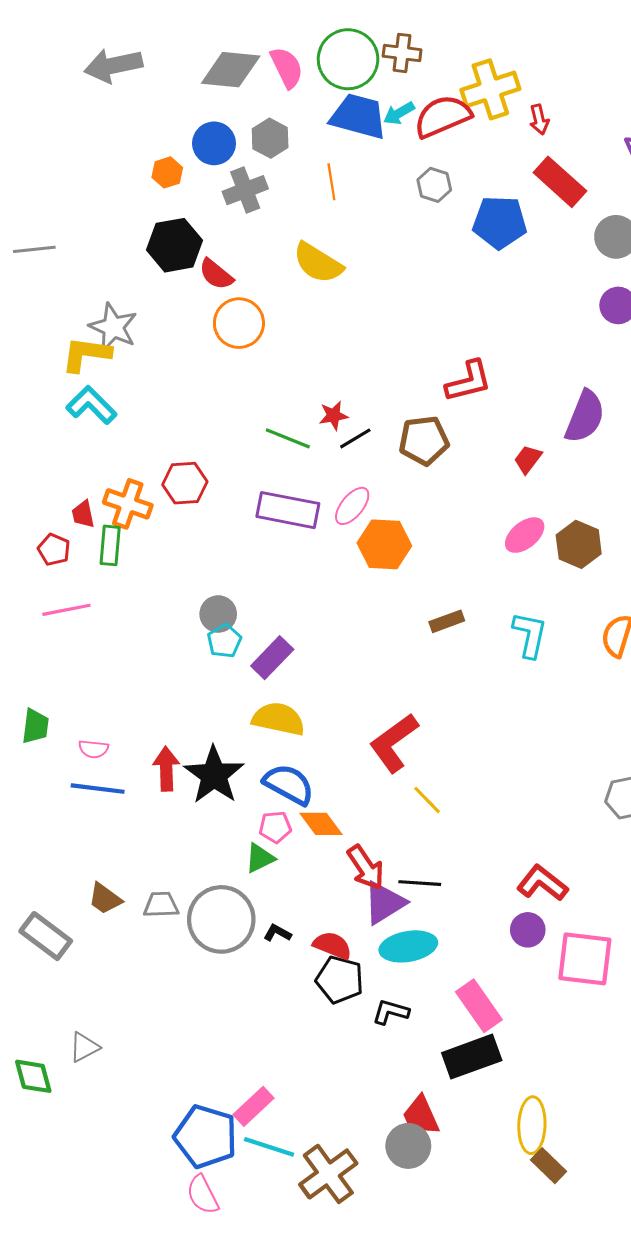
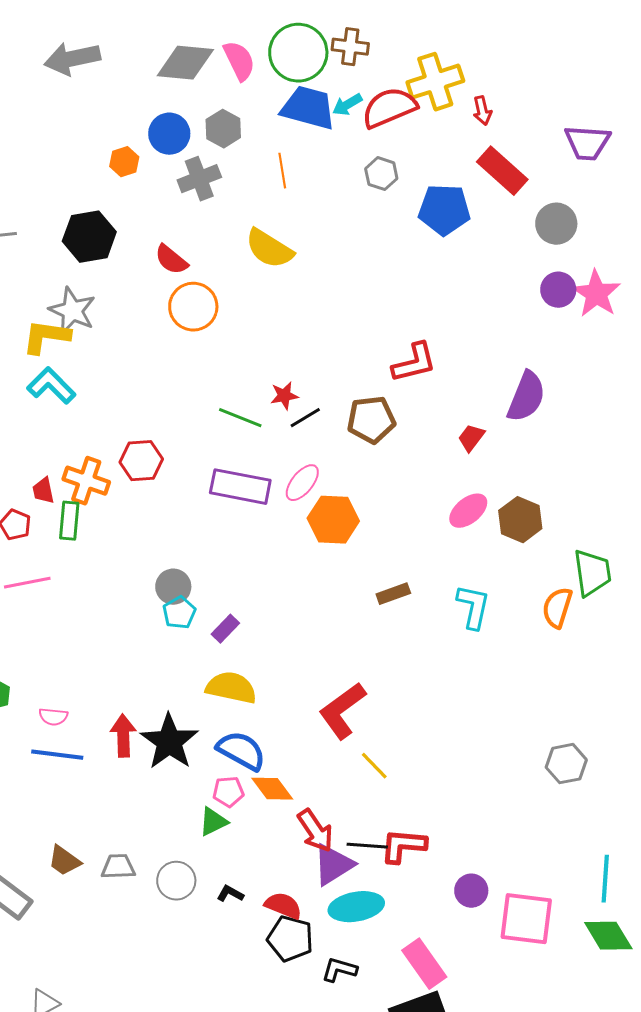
black hexagon: (175, 245) -> (89, 237), moved
purple rectangle: (272, 658) -> (225, 629), size x0.7
red L-shape: (542, 883) -> (403, 846), moved, turned -33
gray circle: (221, 919) -> (176, 881), size x0.6

